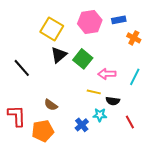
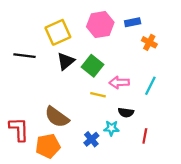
yellow square: (52, 29) -> (58, 32), turned 35
black line: (22, 68) -> (25, 56), moved, turned -42
yellow line: (94, 92) -> (98, 95), moved
brown semicircle: (51, 105) -> (57, 117), size x1.6
red line: (130, 122) -> (145, 136), turned 40

